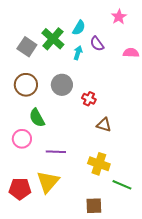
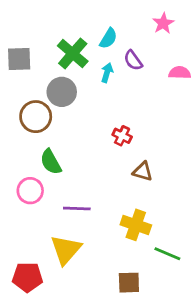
gray square: (27, 47) -> (19, 59), moved, turned -36
gray circle: (62, 85) -> (62, 92), moved
red pentagon: (20, 189) -> (27, 277), moved

